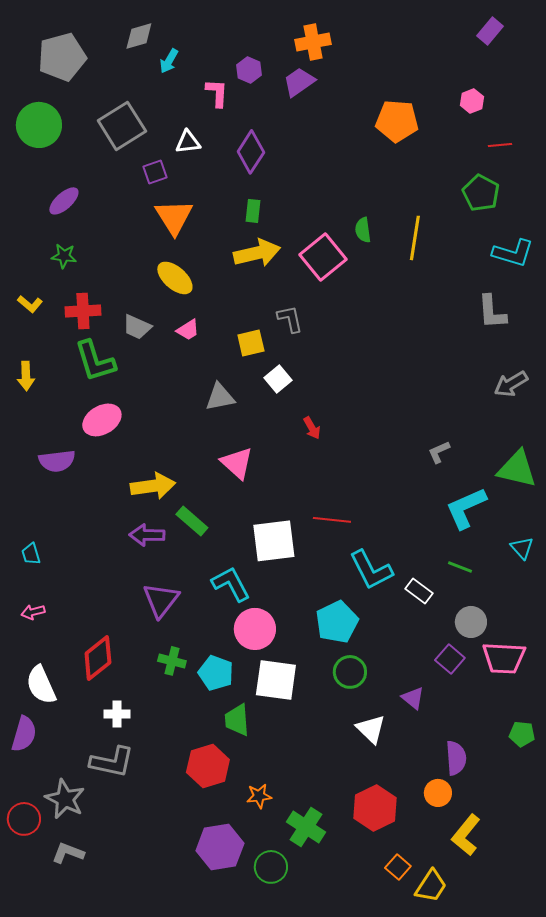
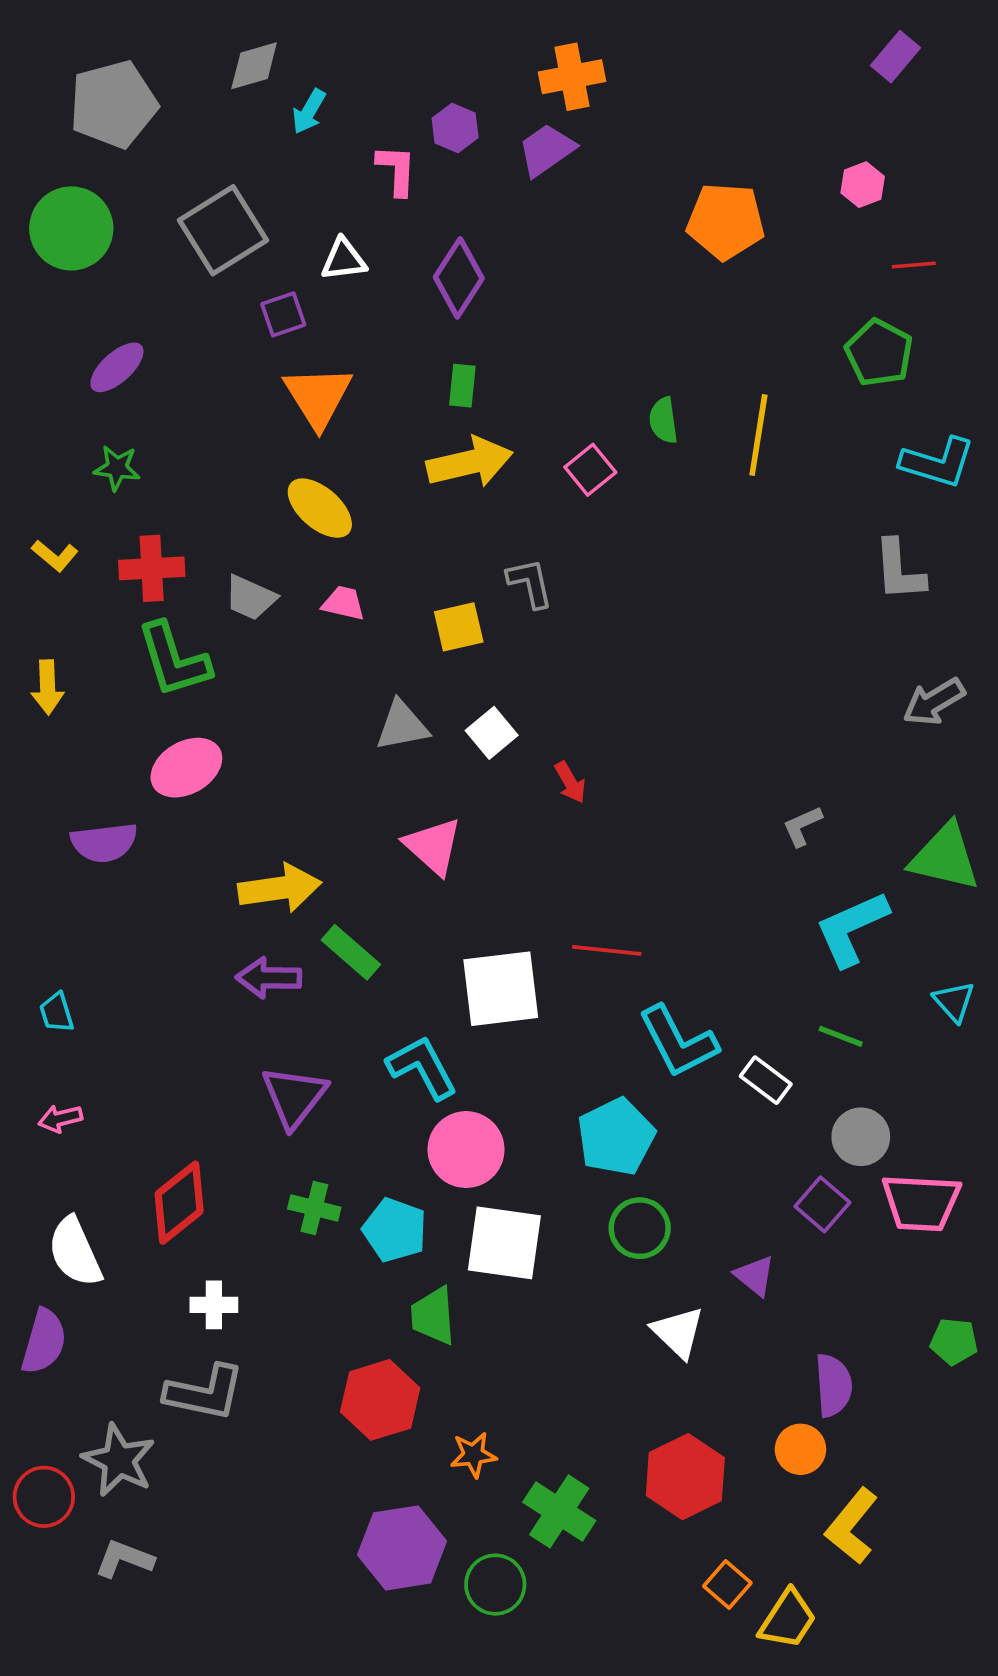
pink square: (323, 257) -> (590, 470), size x0.6
pink trapezoid: (188, 330) -> (344, 603), turned -135
white square: (278, 379) -> (492, 733), moved

